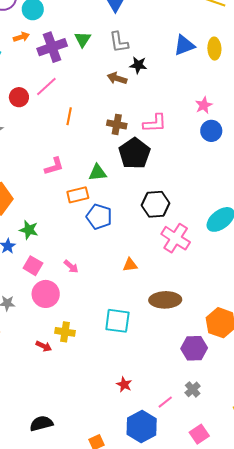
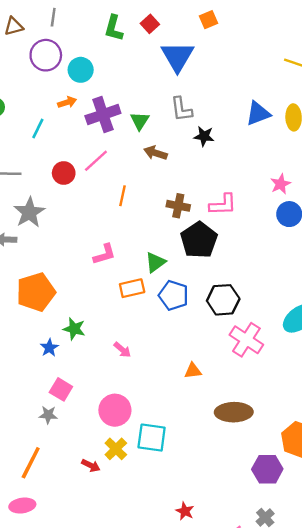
green triangle: (83, 39) -> (140, 121), moved
brown arrow: (117, 78) -> (156, 153), moved
green triangle: (98, 173) -> (155, 262), turned -30
blue pentagon: (99, 217) -> (174, 295), moved
pink square: (33, 266) -> (61, 389), moved
pink arrow: (71, 266) -> (122, 350), moved
pink circle: (46, 294) -> (115, 410), moved
cyan square: (117, 321) -> (152, 438), moved
yellow cross: (65, 332) -> (116, 449), turned 36

